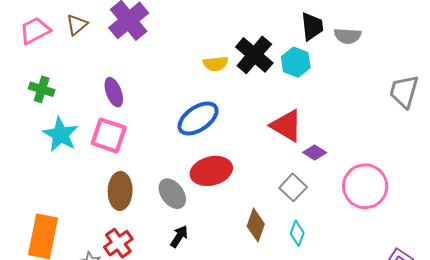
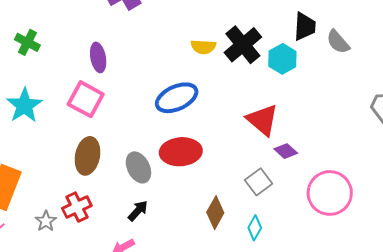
gray semicircle: (348, 36) -> (338, 42), turned 36
cyan star: (61, 134) -> (24, 105), moved

